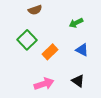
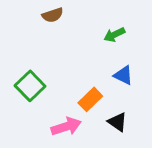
green square: (27, 40) -> (30, 86), moved
orange rectangle: (50, 52) -> (90, 99), moved

